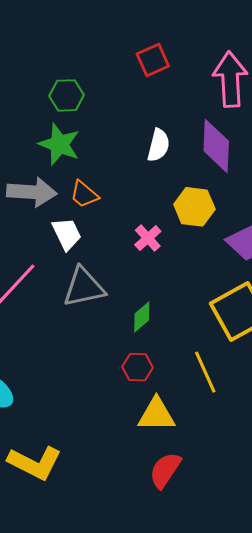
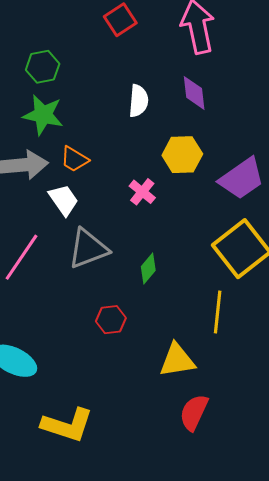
purple diamond: (216, 146) -> (194, 93), size x0.7
red hexagon: (138, 367) -> (111, 320), moved
yellow line: (205, 372) -> (218, 312), turned 39

